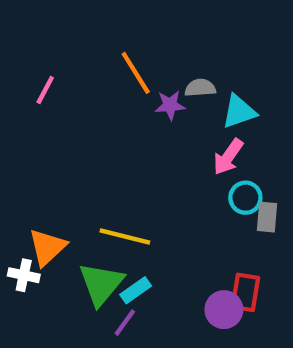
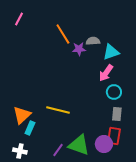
pink line: (45, 90) -> (19, 19), moved
gray rectangle: (267, 217) -> (117, 114), moved
white cross: (24, 275) -> (20, 151), moved
green triangle: (101, 284) -> (79, 145), moved, turned -50
cyan rectangle: (136, 290) -> (30, 128), moved, turned -32

